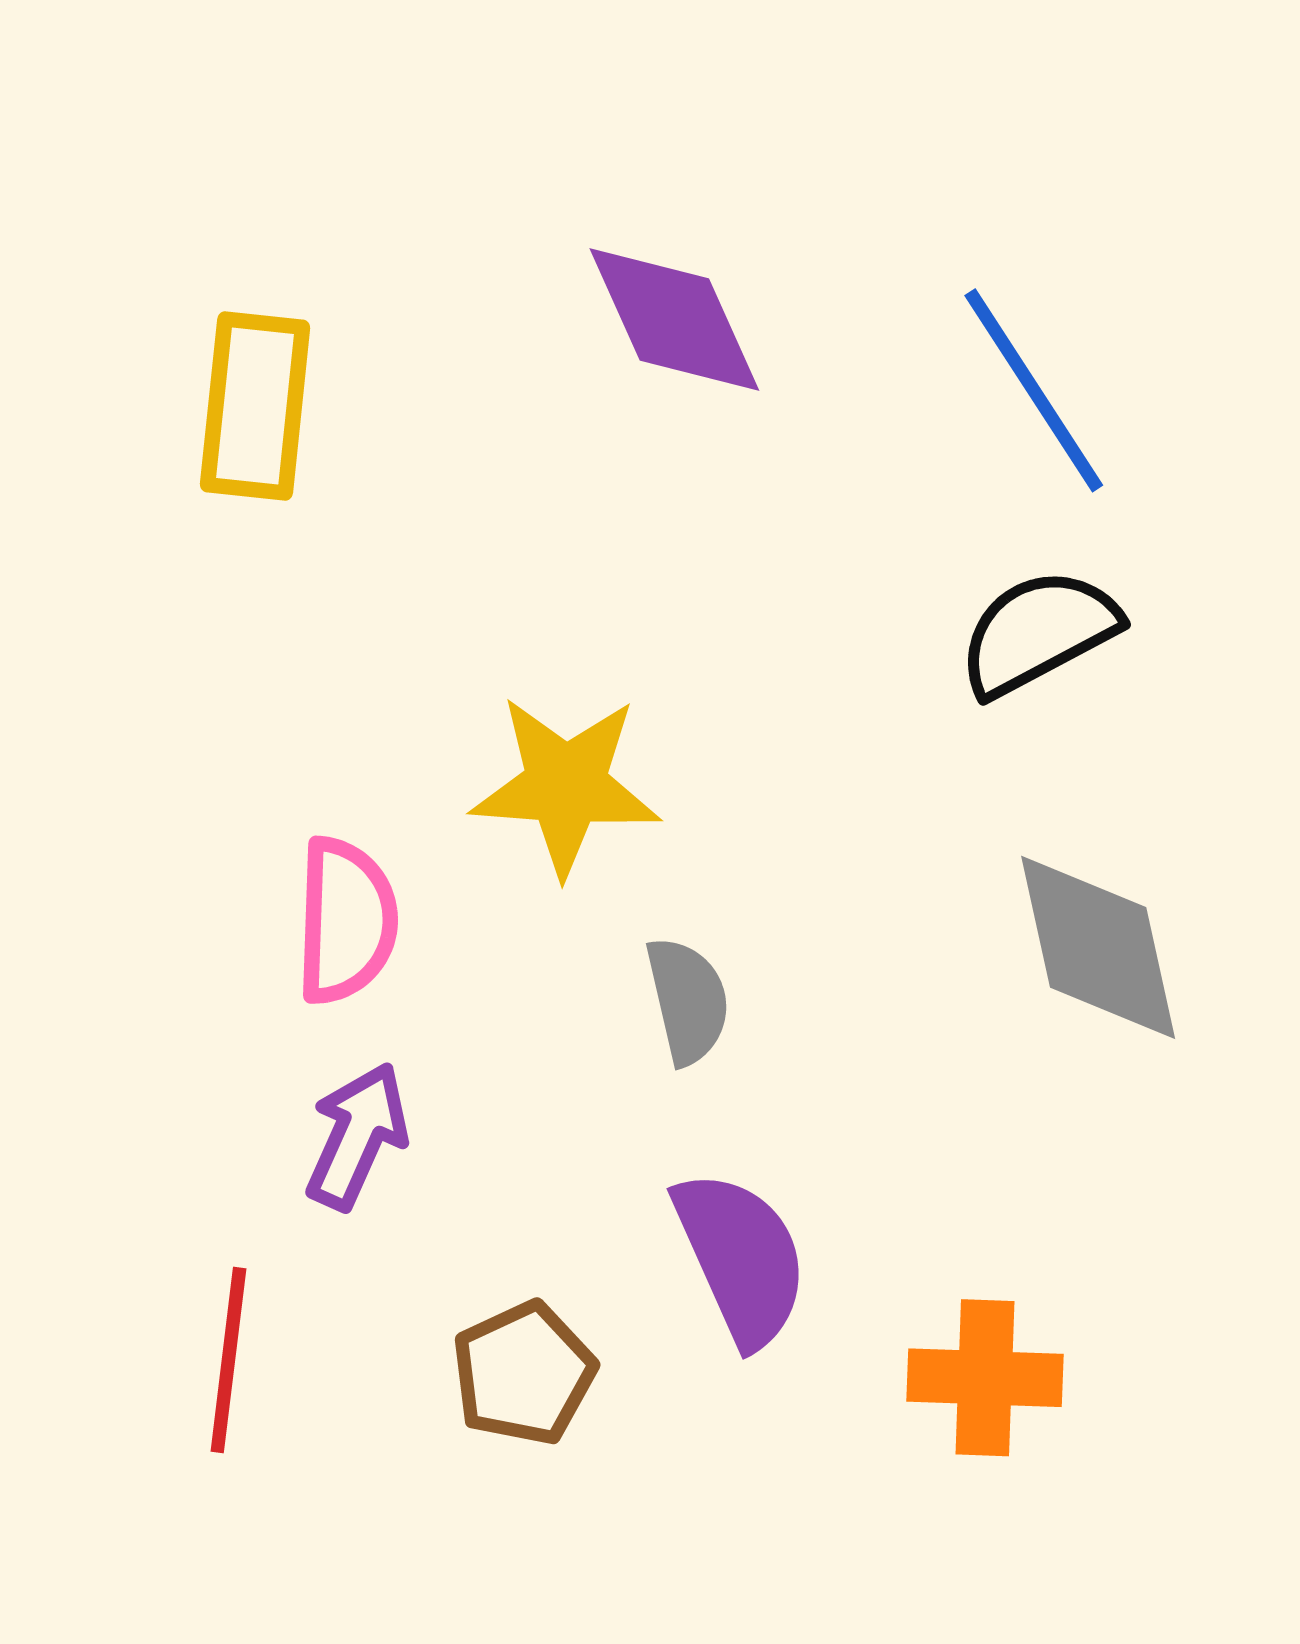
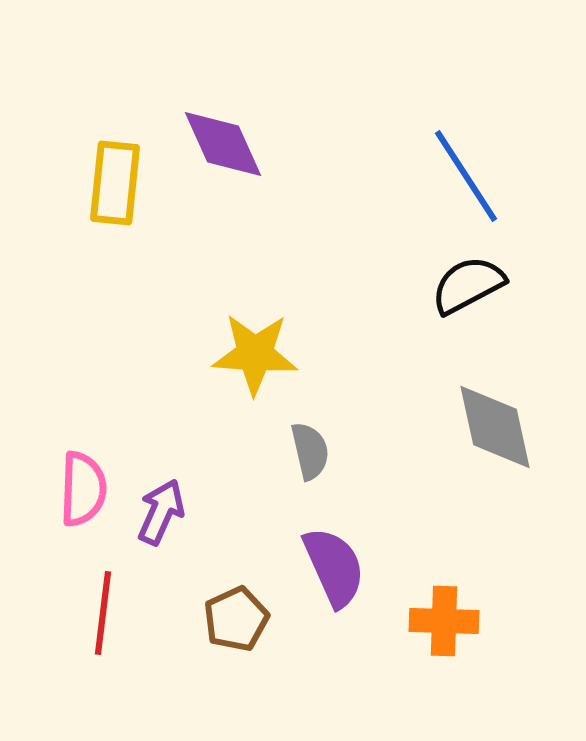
purple diamond: (674, 319) -> (223, 144), moved
pink semicircle: (346, 921) -> (83, 489), moved

